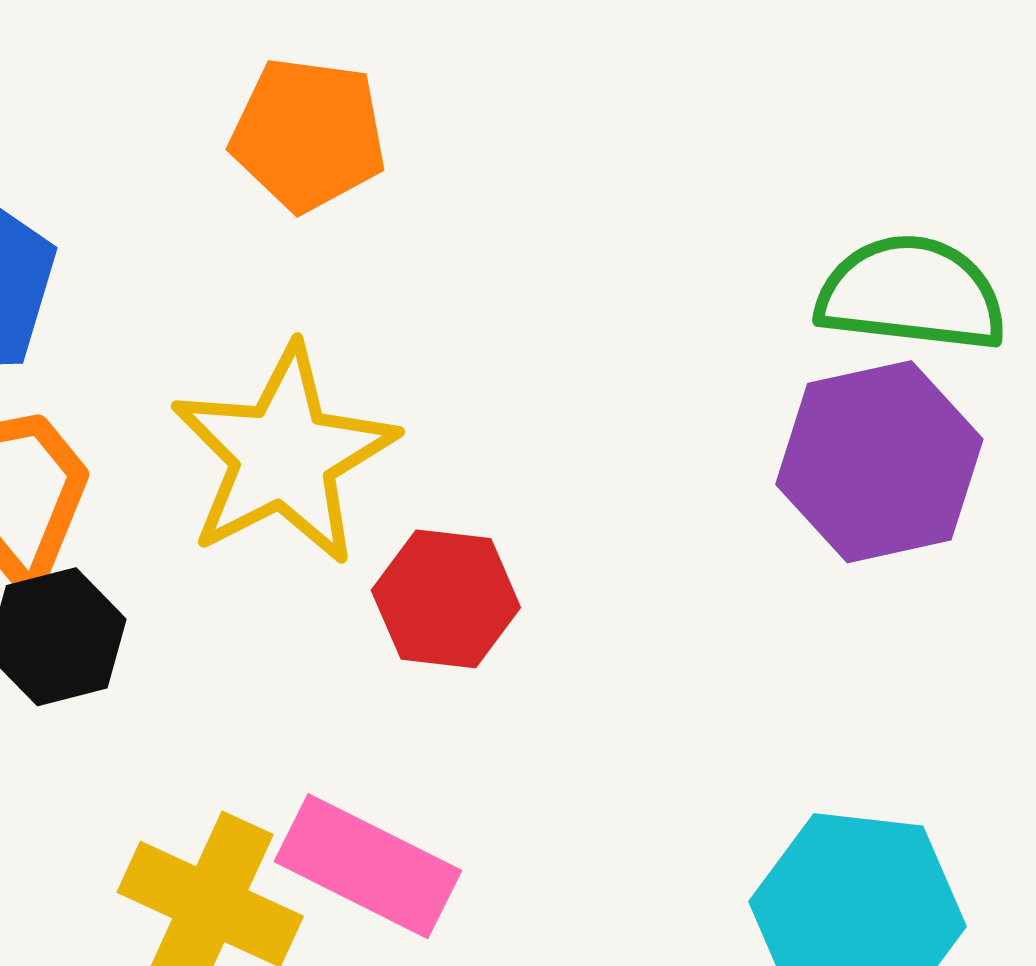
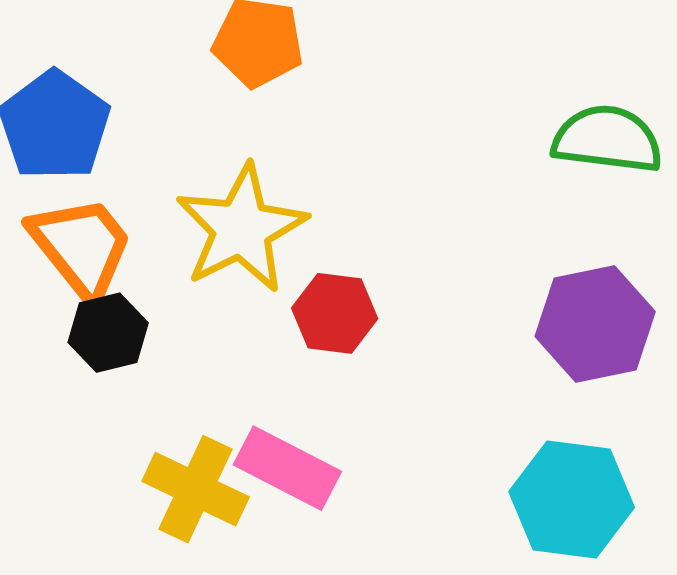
purple hexagon: (879, 462) -> (595, 324), moved

